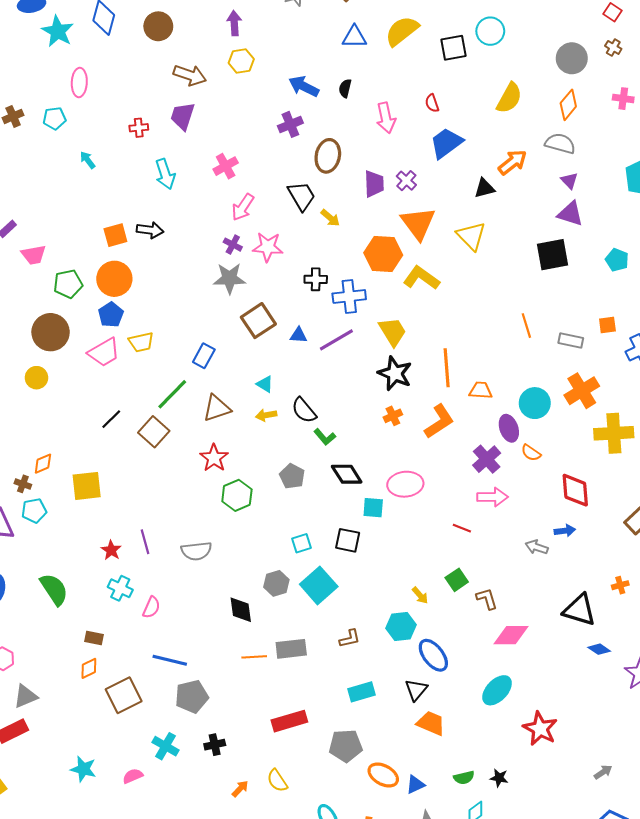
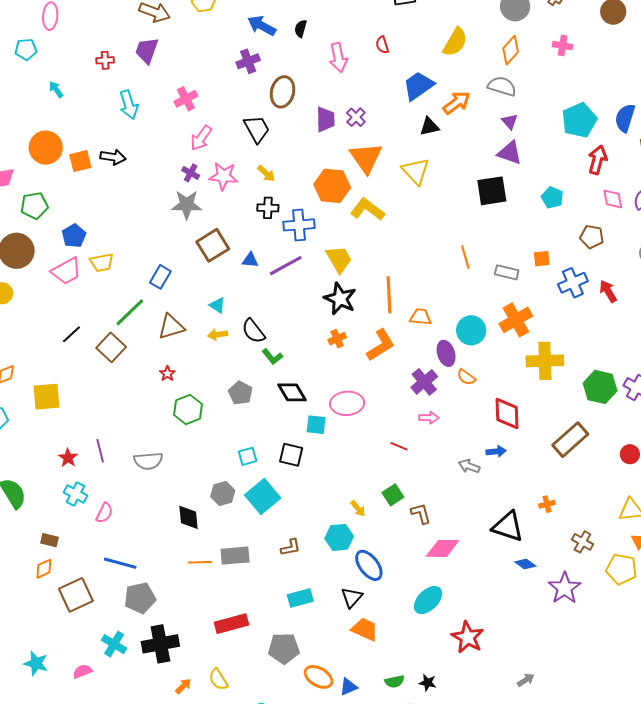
blue trapezoid: (446, 143) -> (418, 86), moved
yellow arrow: (330, 218) -> (266, 173), moved
orange circle: (114, 279) -> (46, 148), moved
red star: (214, 458) -> (167, 374), size x0.6
pink arrow: (493, 497) -> (429, 418), size x0.7
black cross: (215, 745) -> (160, 644), size x1.8

